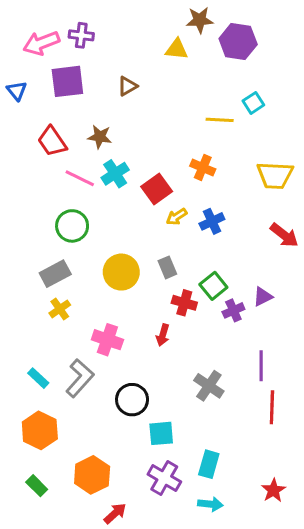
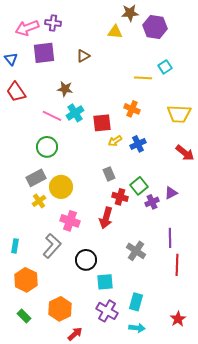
red trapezoid: (52, 141) -> (16, 92), moved
red square: (157, 189) -> (102, 123), turned 30
yellow circle: (121, 272) -> (61, 187), moved
red arrow: (163, 335) -> (106, 218), size x1.5
cyan rectangle: (38, 378) -> (15, 246), moved, turned 56

